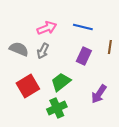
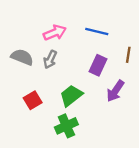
red square: (28, 86) -> (33, 100), size x0.7
purple arrow: (99, 94) -> (115, 91), moved

